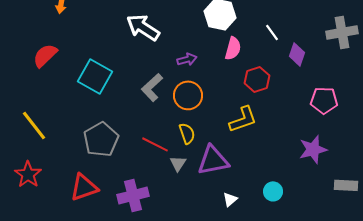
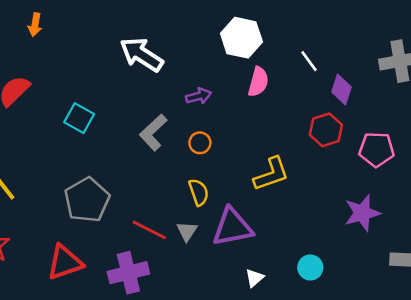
cyan square: (95, 76) -> (79, 118), size x0.7
red hexagon: (257, 79) -> (326, 130), moved
orange circle: (188, 95) -> (200, 143), size x0.6
red line: (155, 144) -> (149, 230), moved

